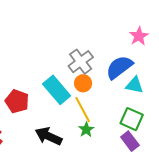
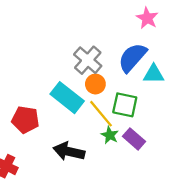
green square: (132, 119) -> (125, 105), moved
purple rectangle: (130, 141) -> (134, 139), moved

